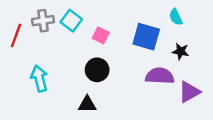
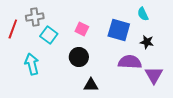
cyan square: (71, 21) -> (49, 35), moved
purple triangle: (189, 92) -> (154, 75), turned -30
black triangle: (87, 104) -> (91, 85), moved

